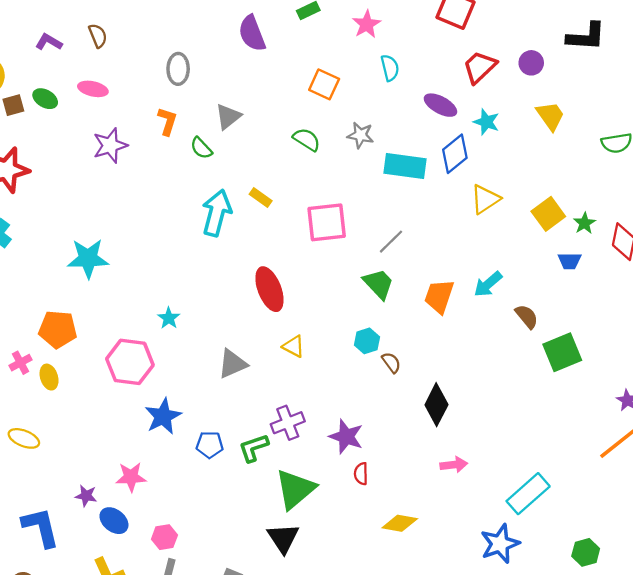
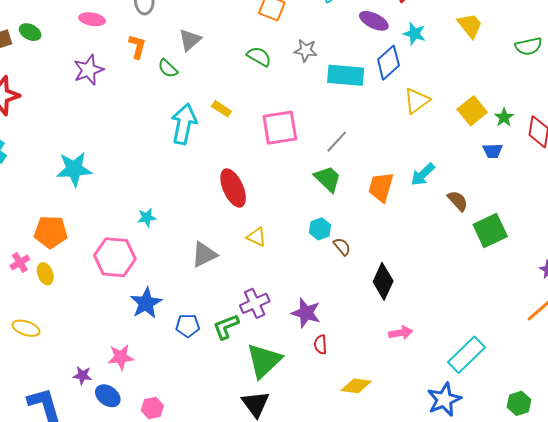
pink ellipse: (93, 89) -> (92, 19), moved
cyan star: (169, 318) -> (147, 218), turned 30

